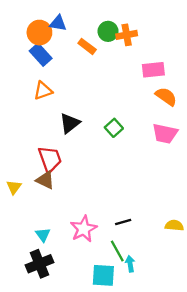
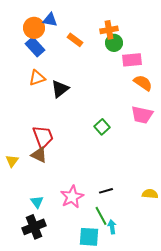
green circle: (108, 31) -> (114, 43), moved
black triangle: (70, 123) -> (60, 89), moved
green square: (114, 128) -> (102, 127), moved

